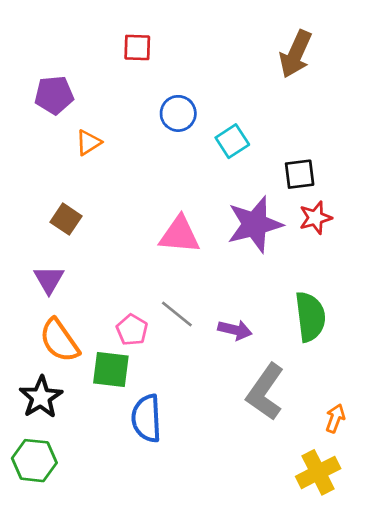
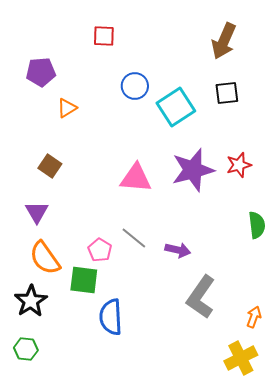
cyan square: (232, 141) -> (176, 107), size x1.5
black square: (300, 174) -> (227, 93), moved
green semicircle: (310, 317) -> (257, 225), moved, size x0.7
green hexagon: (34, 461) -> (26, 349), size x0.7

